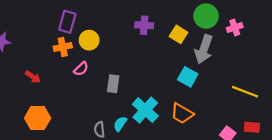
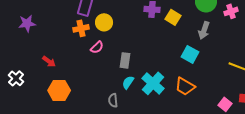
yellow square: (179, 34) -> (173, 17), moved
gray arrow: (204, 49) -> (204, 30), size x0.7
red arrow: (33, 77) -> (49, 61), moved
cyan semicircle: (120, 124) -> (128, 82), moved

